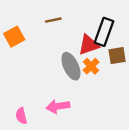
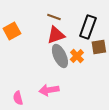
brown line: (53, 20) -> (54, 17), moved, turned 32
red triangle: (89, 45) -> (56, 35), moved

